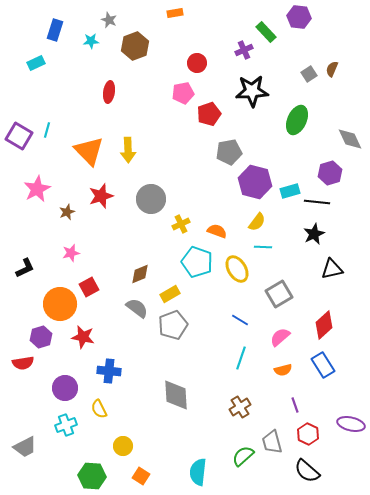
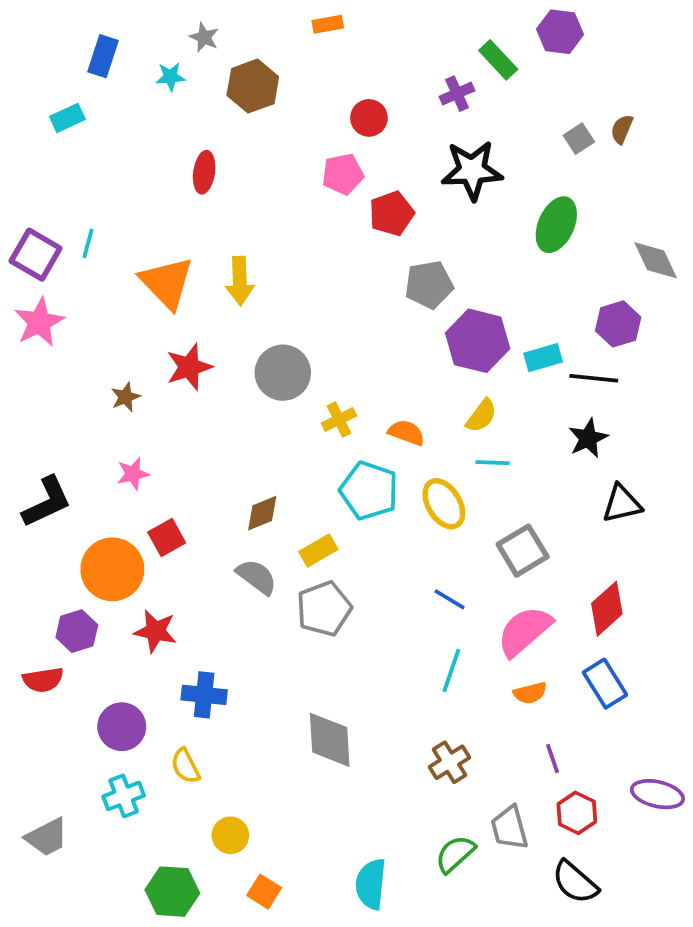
pink star: (37, 189) -> (39, 322), moved
black L-shape: (25, 268) -> (47, 502), size x1.4
pink semicircle: (280, 337) -> (524, 631), size x1.5

